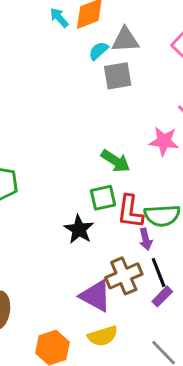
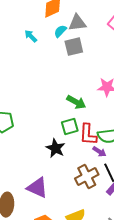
cyan arrow: (59, 18) -> (31, 36), moved
purple arrow: (146, 239) -> (99, 152), turned -40
purple triangle: (96, 296) -> (37, 188), moved

